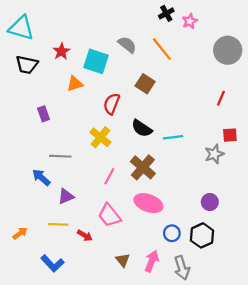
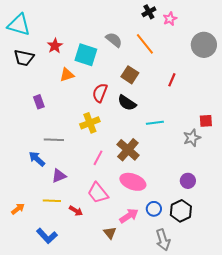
red line: (221, 98) -> (172, 80), moved
black semicircle: (142, 128) -> (127, 103), moved
yellow cross: (100, 137) -> (90, 123), turned 30
pink arrow: (152, 261) -> (129, 216), moved, turned 36

